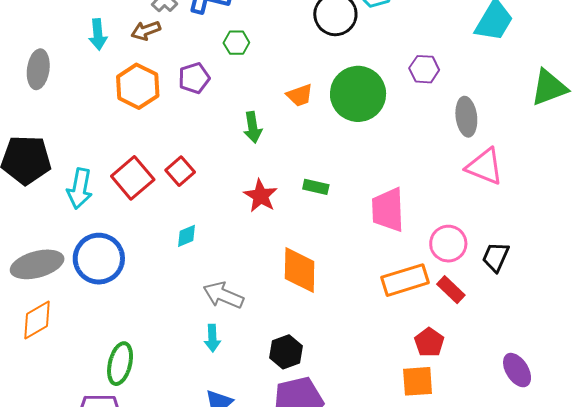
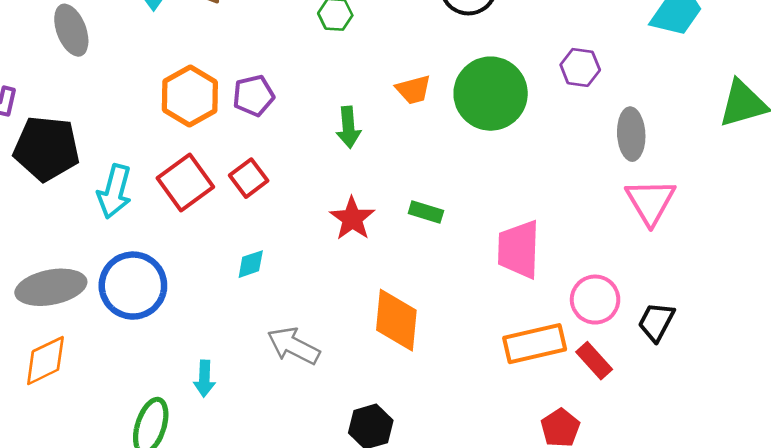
gray ellipse: (38, 69) -> (71, 30), turned -33
purple pentagon: (194, 78) -> (253, 96), moved
orange hexagon: (138, 86) -> (190, 96), moved
pink triangle: (485, 167) -> (650, 202), turned 33
cyan arrow: (212, 338) -> (204, 379), moved

